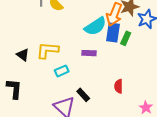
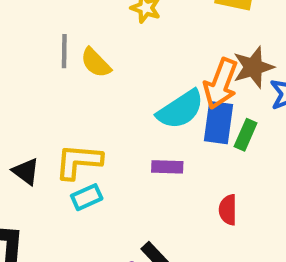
cyan rectangle: (62, 71) -> (87, 197), moved
red semicircle: (119, 86) -> (228, 210), moved

